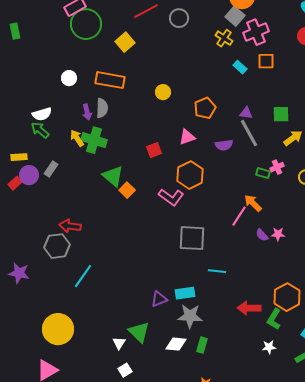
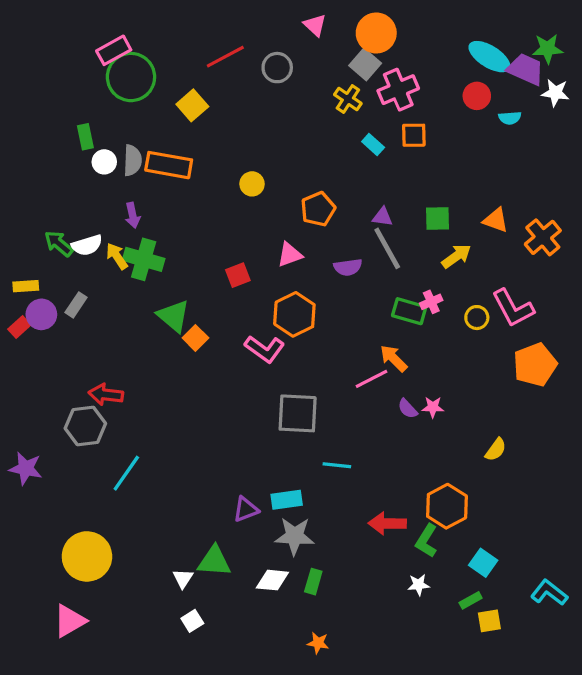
green rectangle: (15, 31) -> (85, 137), moved
gray semicircle: (102, 108) -> (133, 160), moved
white semicircle: (42, 114) -> (87, 245), moved
green rectangle: (263, 173) -> (409, 311), size x1.5
pink line: (239, 216) -> (371, 379), turned 30
green triangle: (139, 332) -> (214, 561), turned -40

